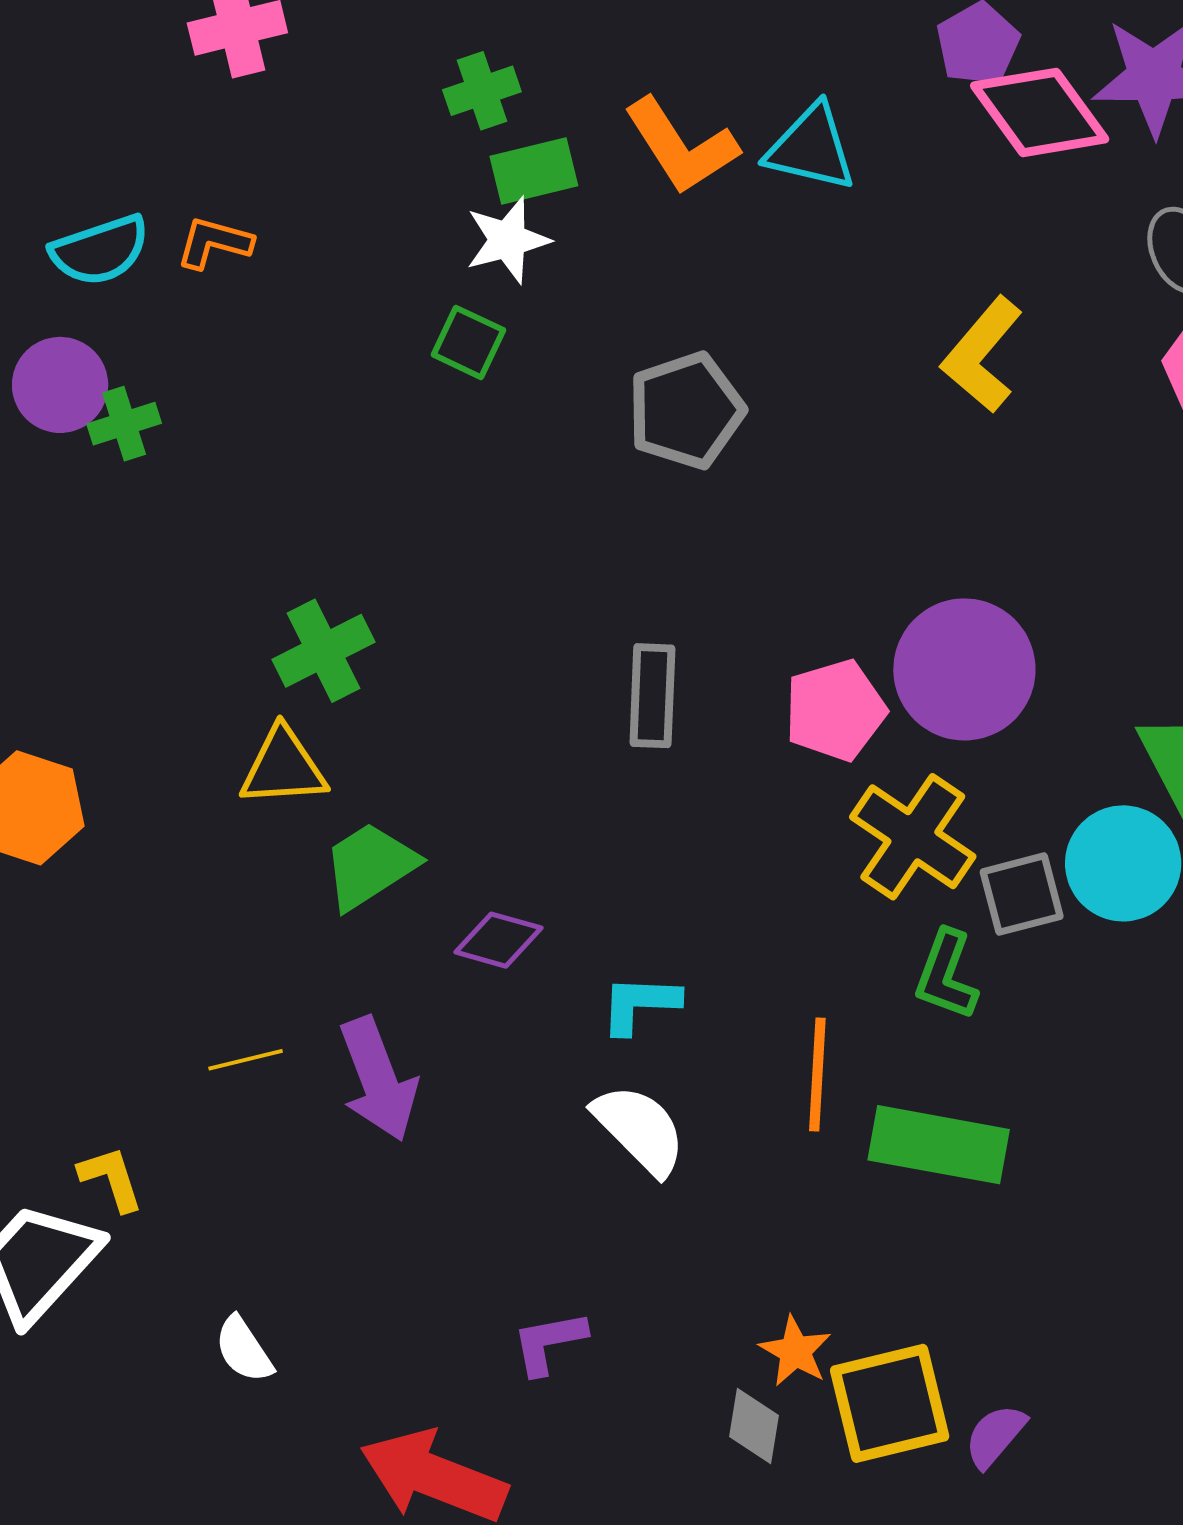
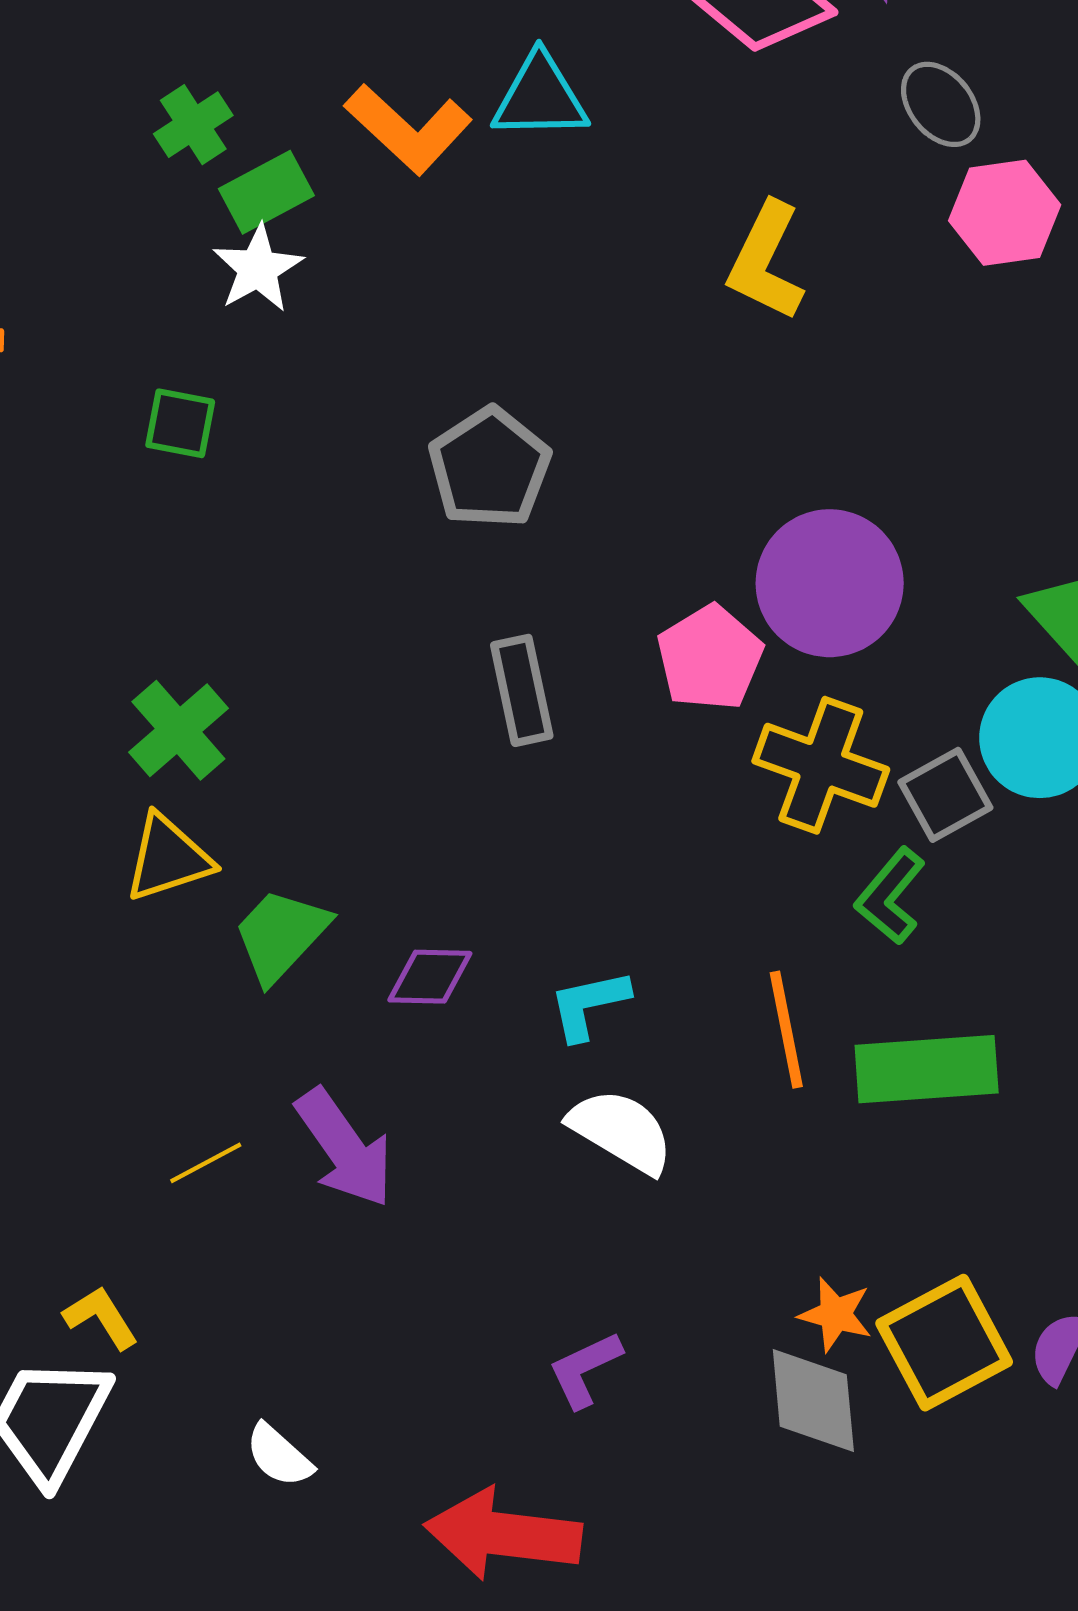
green square: (468, 342) -> (180, 423), moved
gray pentagon: (686, 411) -> (490, 468), moved
green L-shape: (946, 975) -> (890, 896), turned 34
gray diamond: (754, 1426) -> (813, 1401), size x1.5

